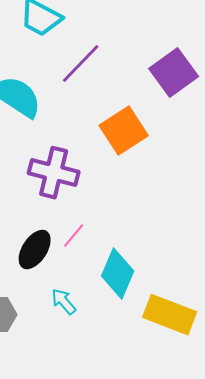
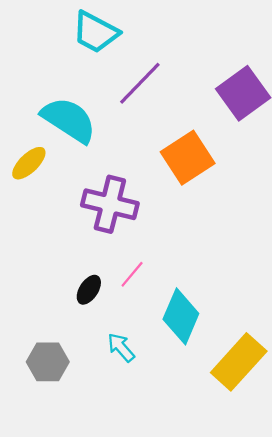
black ellipse: (35, 250) -> (89, 290), size x0.7
yellow rectangle: (170, 315) -> (239, 362), turned -69

